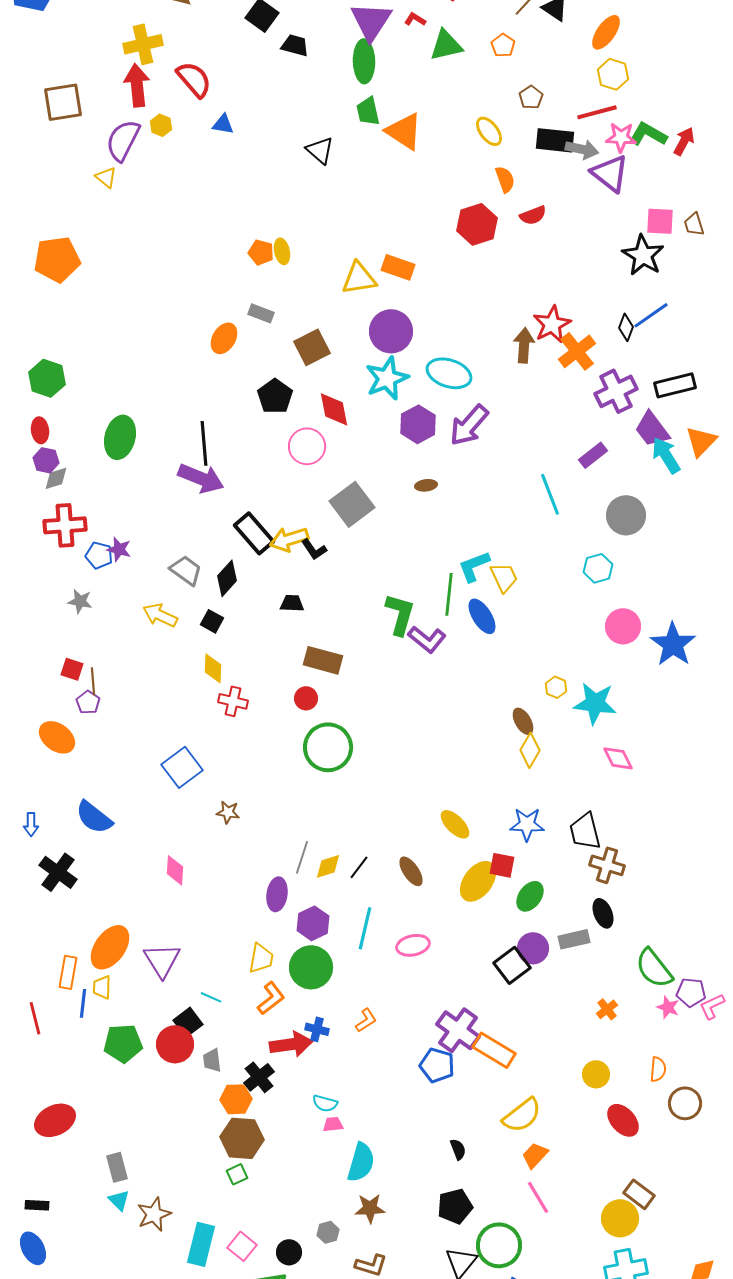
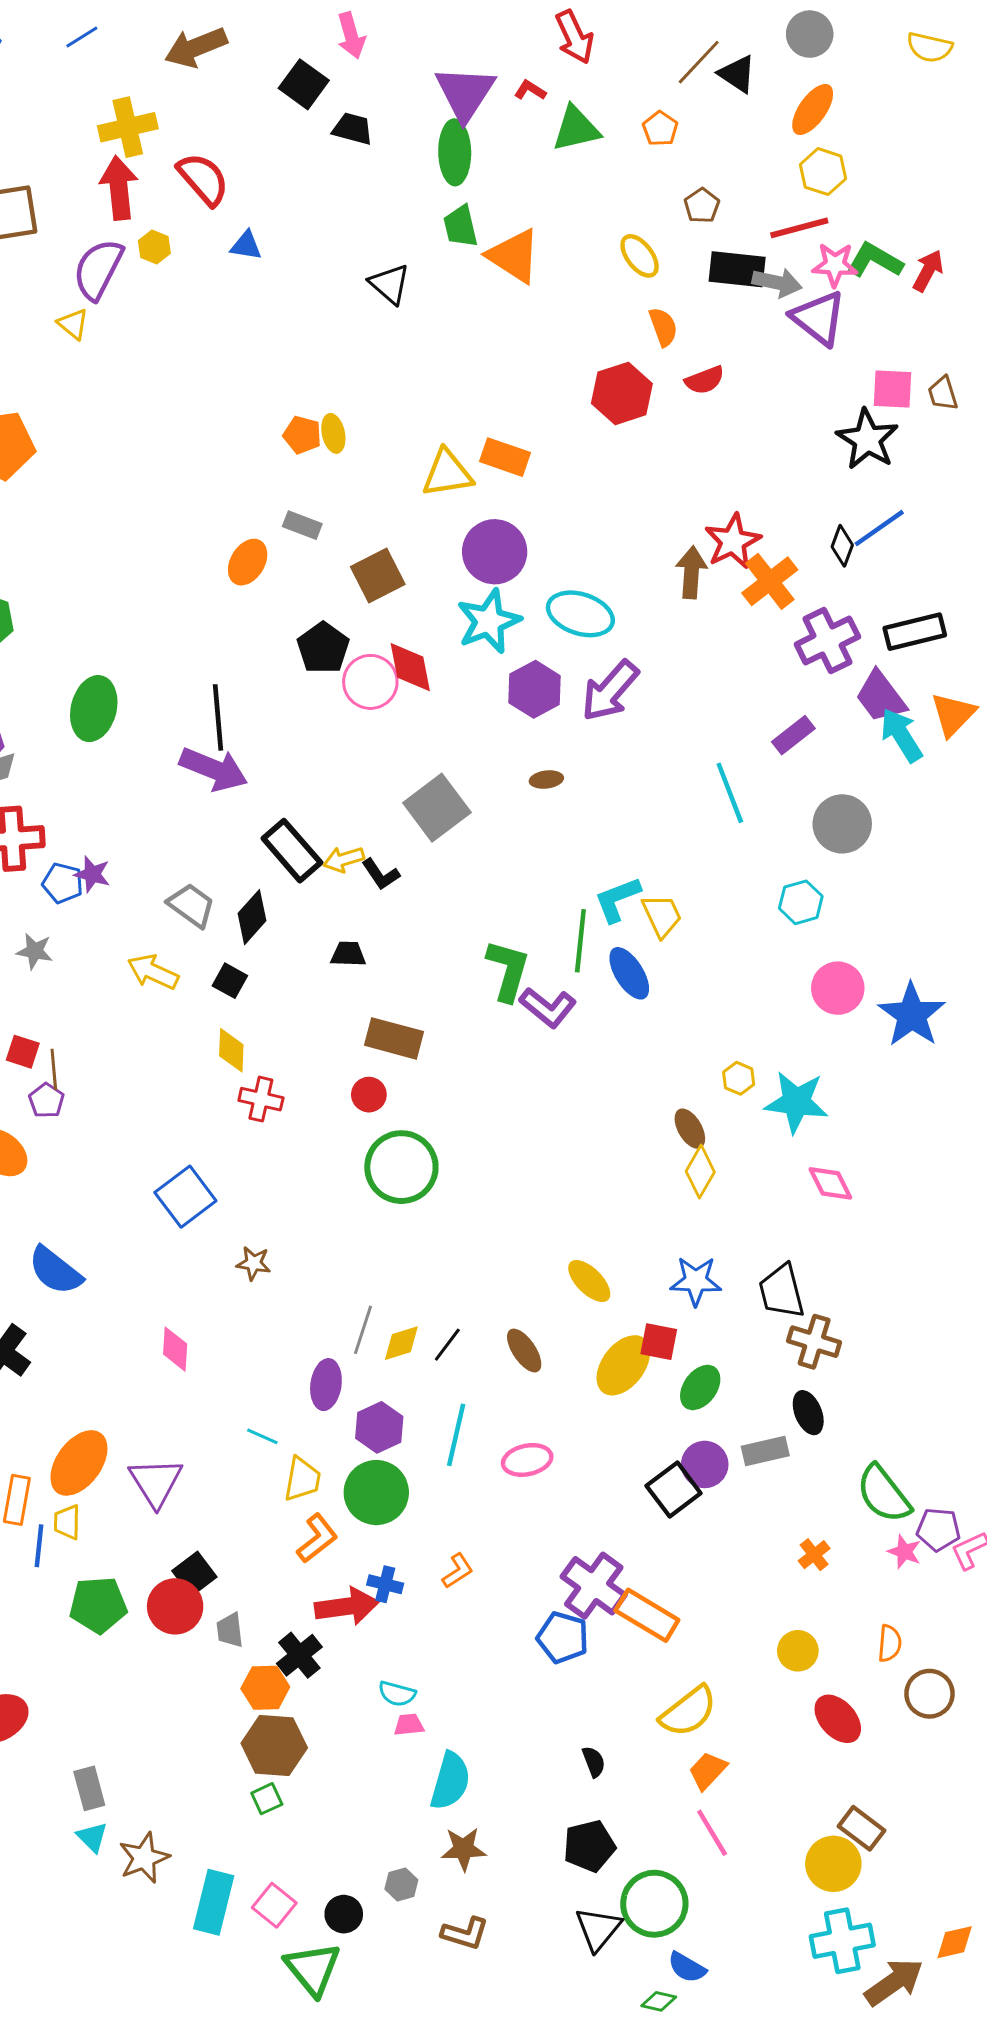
pink circle: (307, 446) -> (370, 682), moved
yellow arrow: (289, 539) -> (344, 859), size x0.7
cyan line: (211, 997) -> (262, 1436), moved

